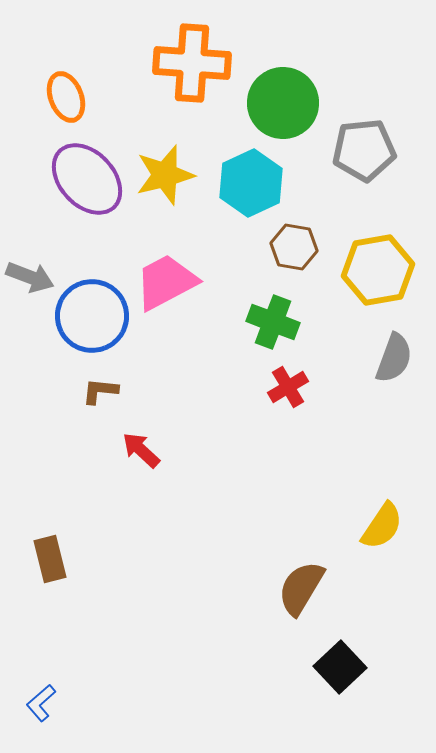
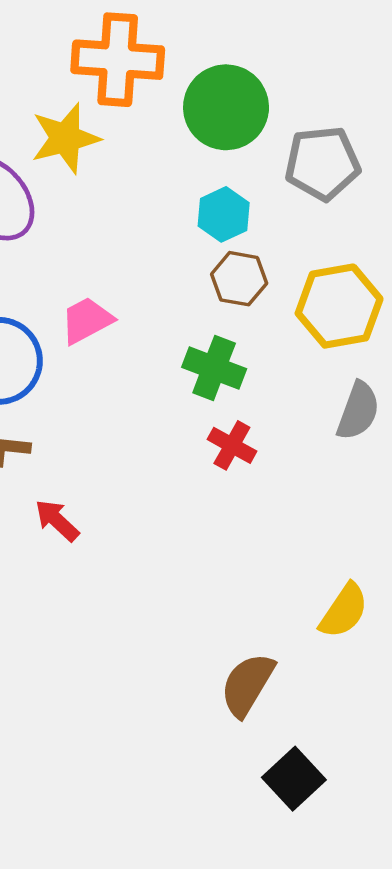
yellow star: (165, 175) -> (65, 138), moved
cyan hexagon: (251, 183) -> (224, 214), moved, size x0.7
pink trapezoid: (166, 282) -> (87, 320), size x0.7
red cross: (288, 387) -> (232, 445), turned -30

